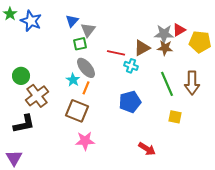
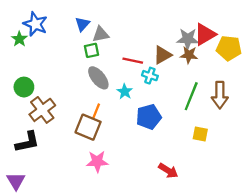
green star: (10, 14) -> (19, 39), moved
gray triangle: (88, 30) -> (101, 34), turned 42
red triangle: (179, 30) -> (205, 34), size x1.5
cyan star: (73, 80) -> (125, 92), moved
green line: (167, 84) -> (191, 96), turned 45
orange line: (86, 88) -> (96, 111), moved

